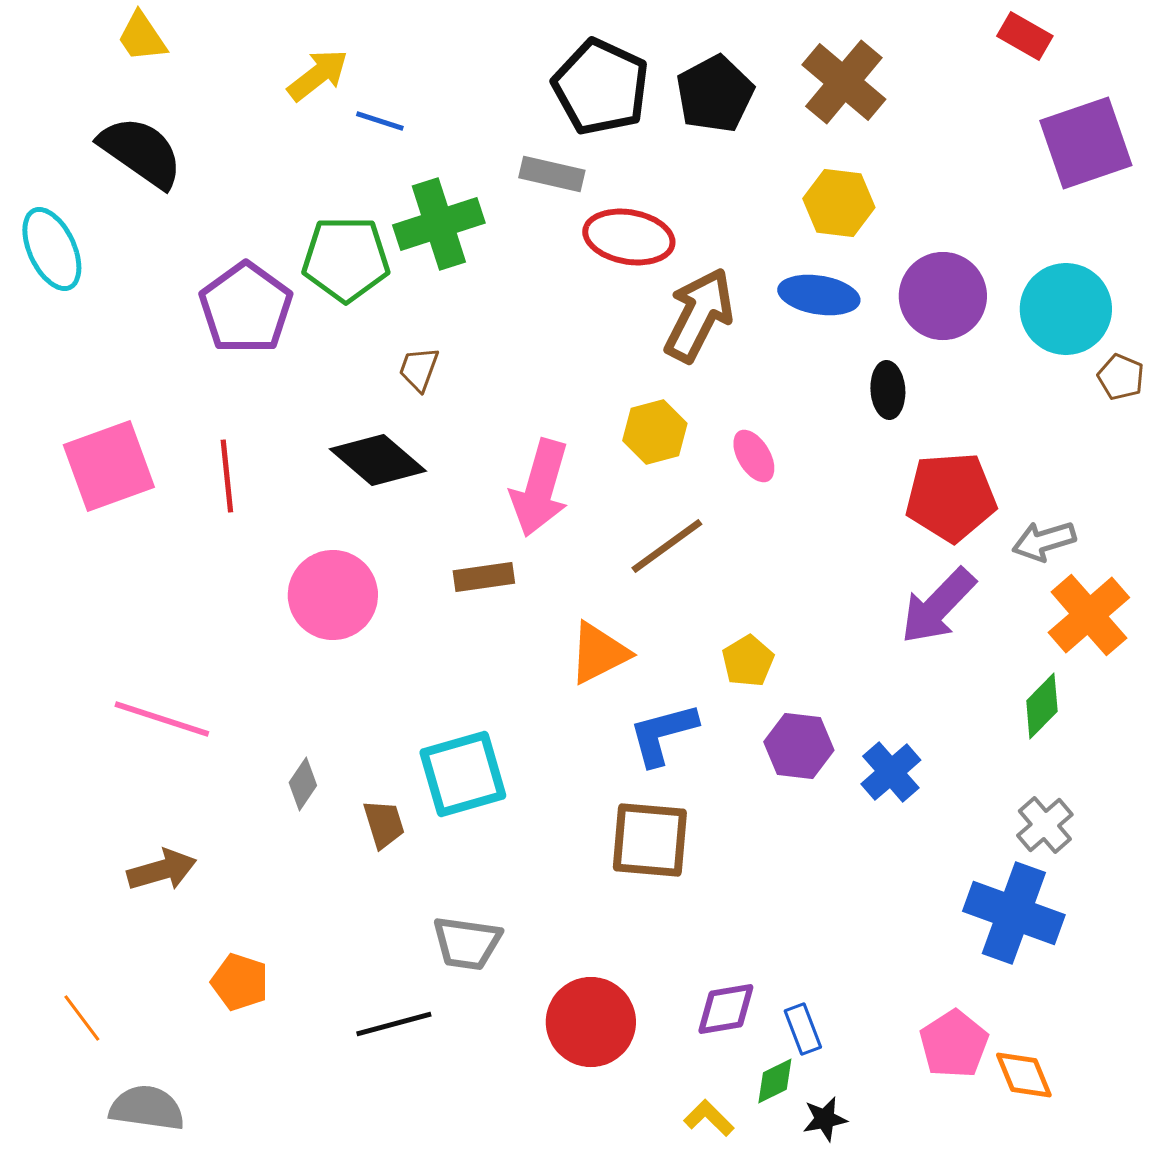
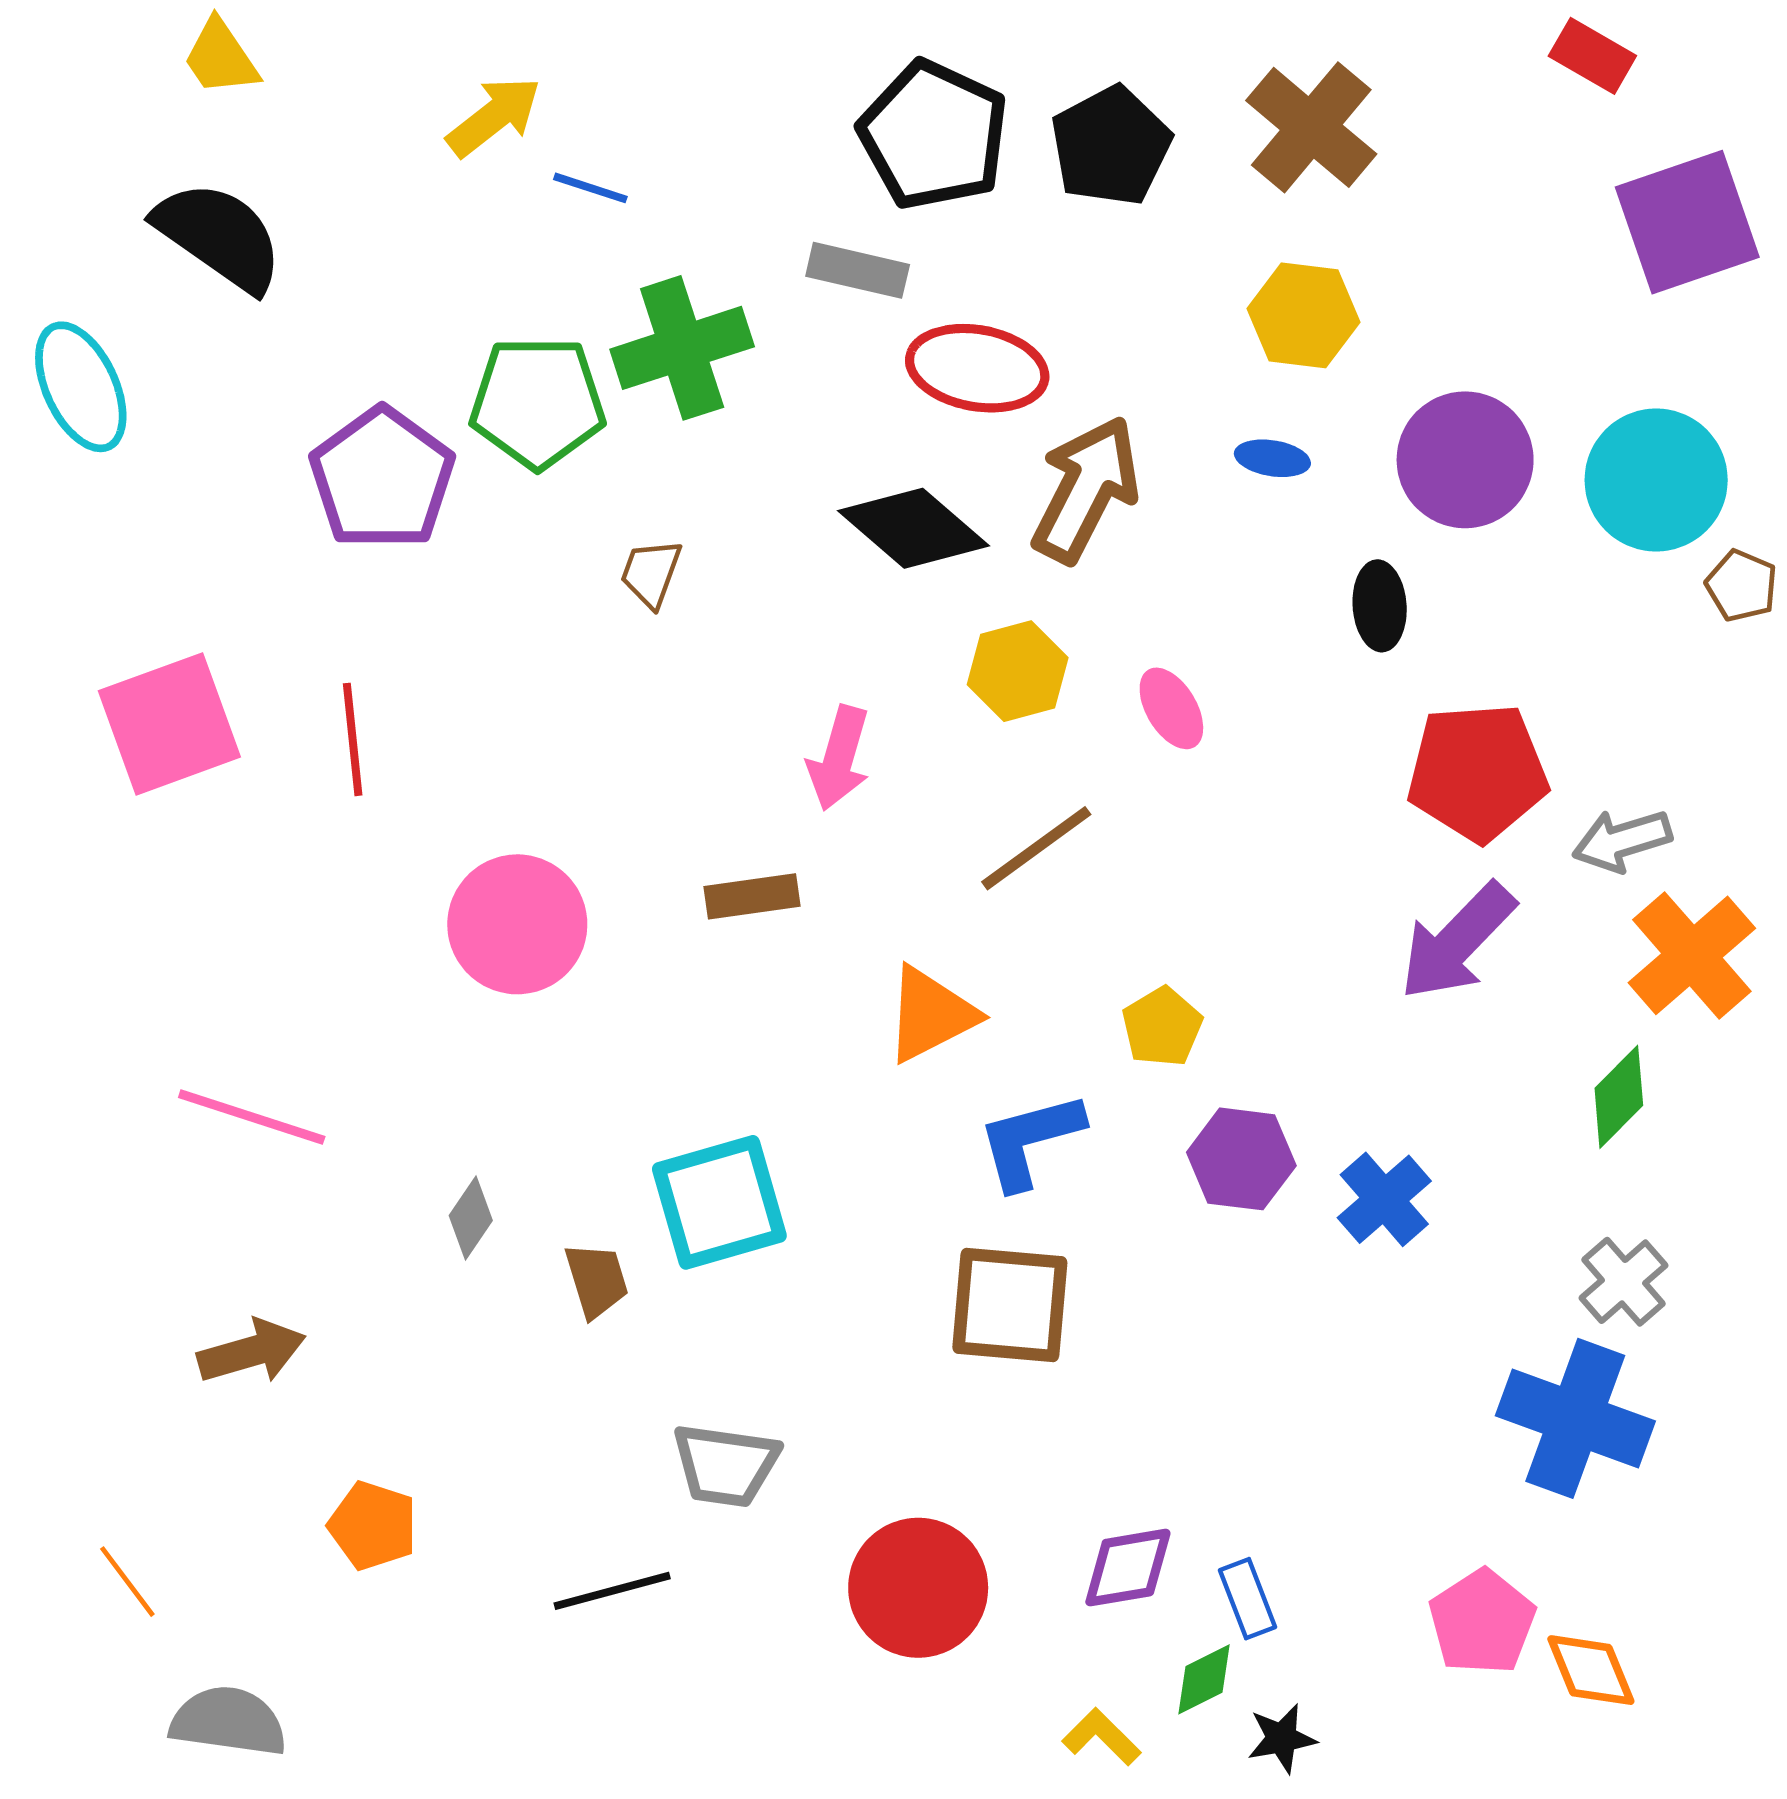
blue ellipse: (819, 295) -> (1272, 458), size x0.6
black diamond: (378, 460) -> (914, 528), moved
pink arrow: (540, 488) -> (839, 758), size x0.7

